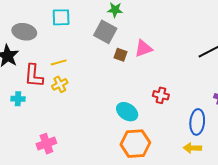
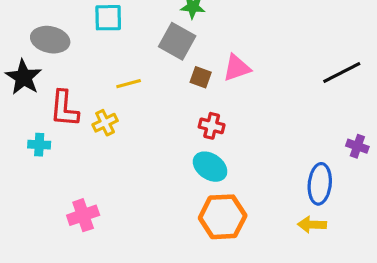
yellow line: (59, 62) -> (129, 84), moved
red cross: (161, 95) -> (212, 126), moved

